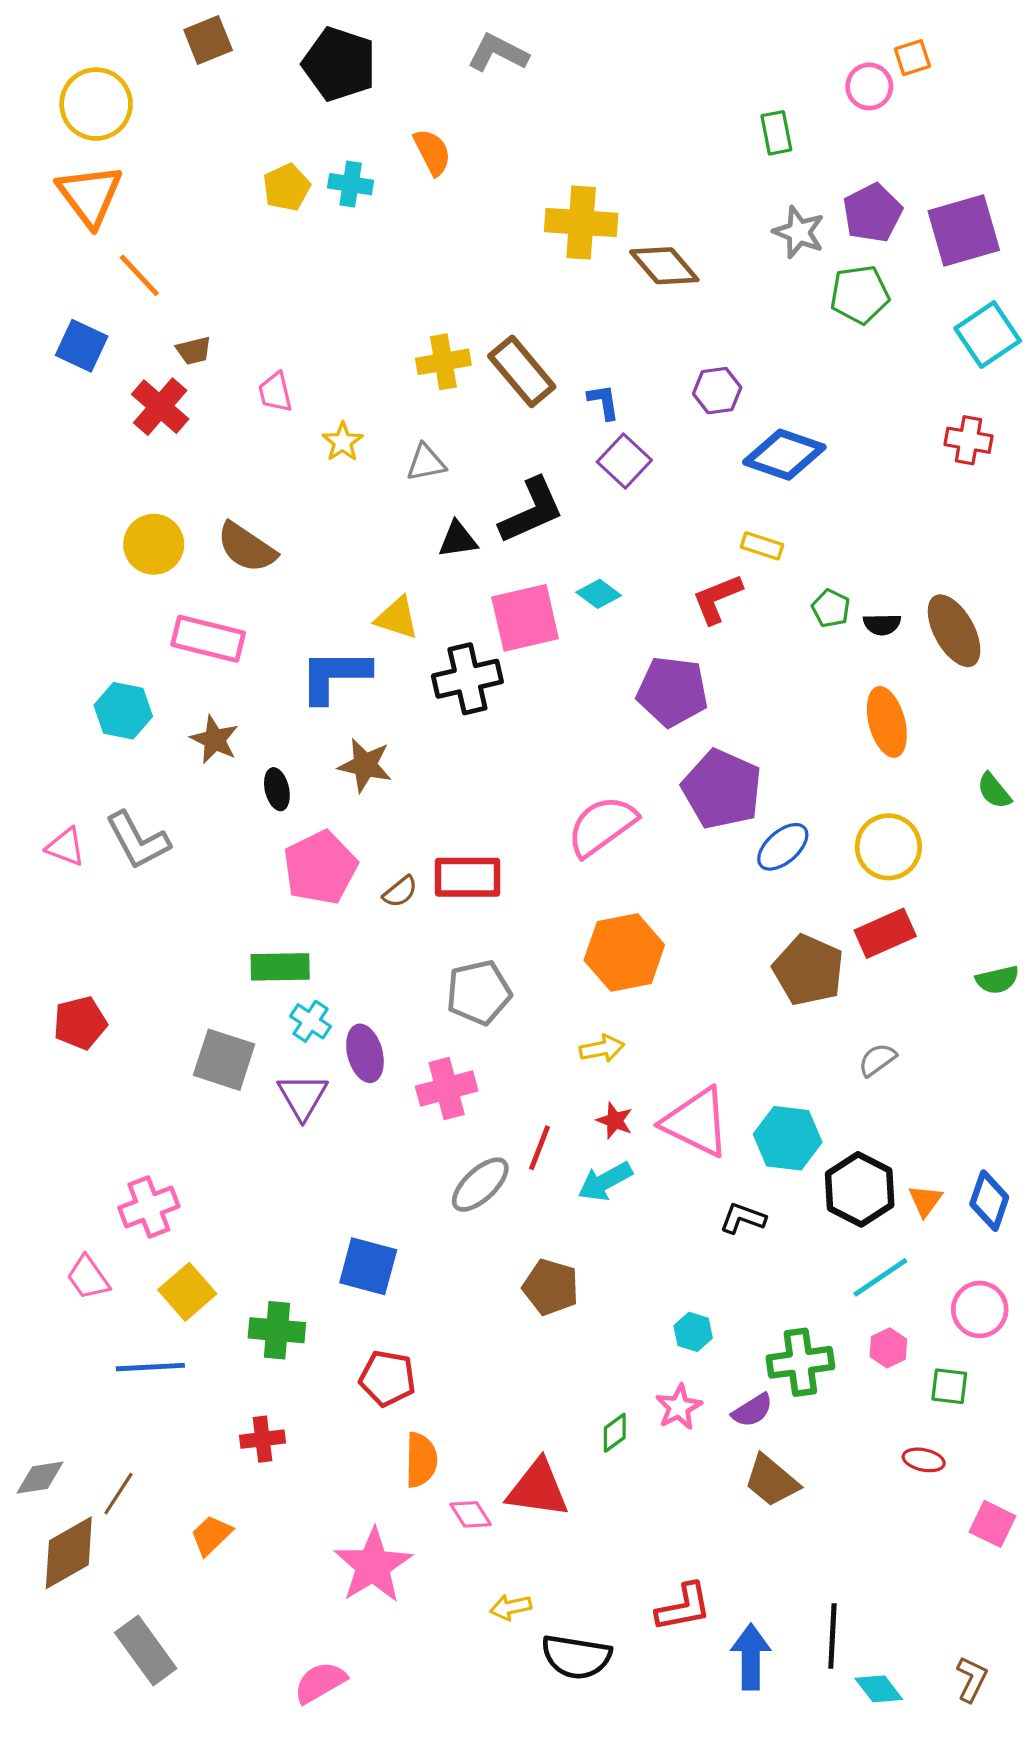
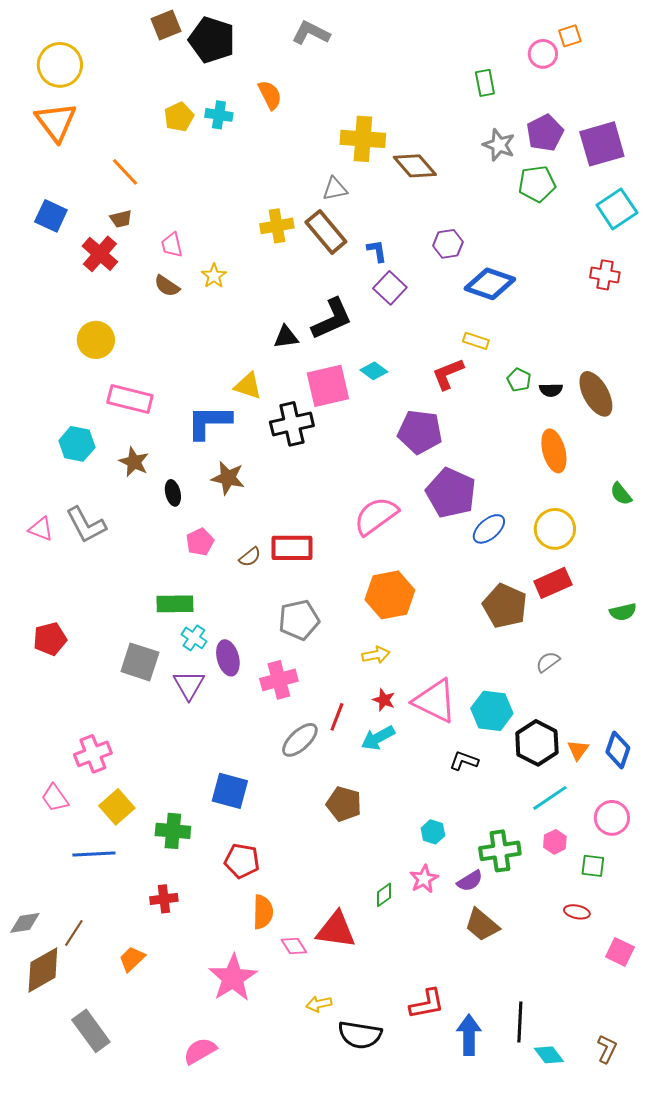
brown square: (208, 40) -> (166, 25), moved
orange line: (139, 275) -> (125, 172), moved
gray triangle: (426, 463) -> (335, 189), moved
brown semicircle: (247, 547) -> (167, 286), moved, size x0.7
pink pentagon: (320, 868) -> (200, 542), size x0.6

